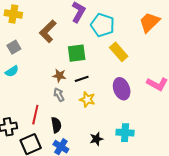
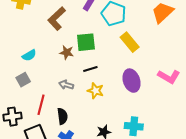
gray square: (14, 47) -> (23, 80), moved
cyan semicircle: (12, 71) -> (29, 55), moved
brown star: (59, 76) -> (67, 52), moved
gray arrow: (59, 95) -> (66, 85), turned -48

